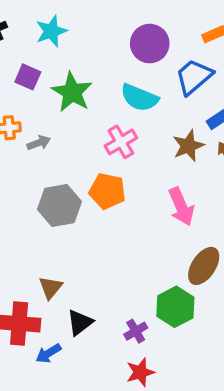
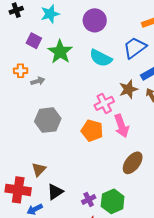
purple circle: (150, 44) -> (95, 20), moved
pink cross: (121, 142) -> (104, 103), moved
orange pentagon: (107, 191) -> (92, 131), moved
green hexagon: (175, 307) -> (113, 201), moved

